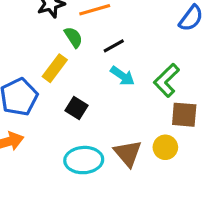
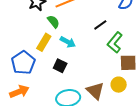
black line: (114, 46) -> (100, 25), moved
cyan arrow: (122, 76) -> (68, 42), moved

